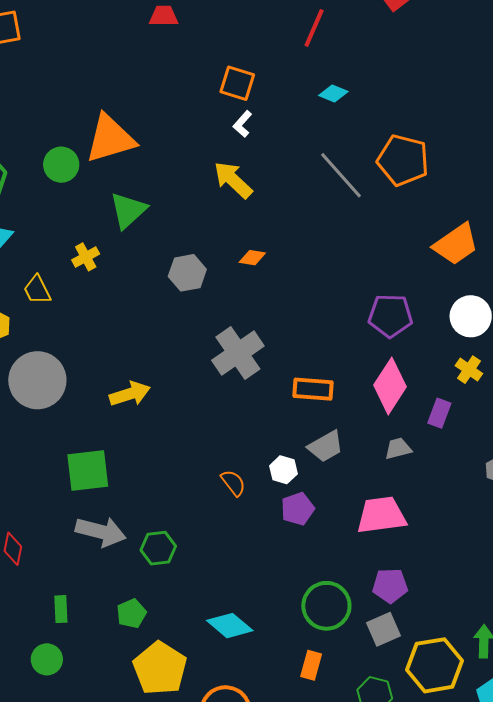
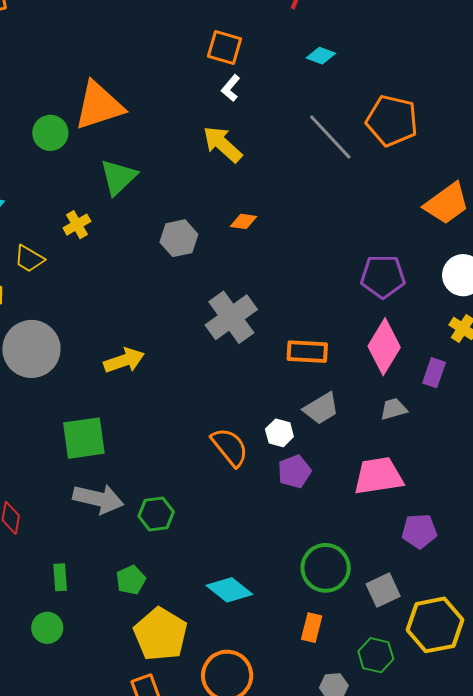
yellow trapezoid: (37, 290) -> (29, 259), turned -32
orange semicircle: (233, 483) -> (230, 447), size x1.5
purple pentagon: (390, 586) -> (419, 531), moved

